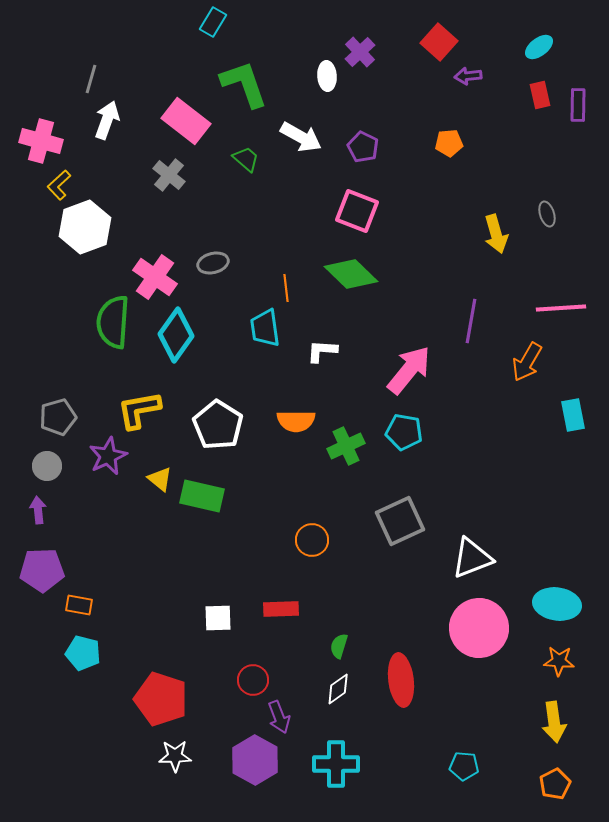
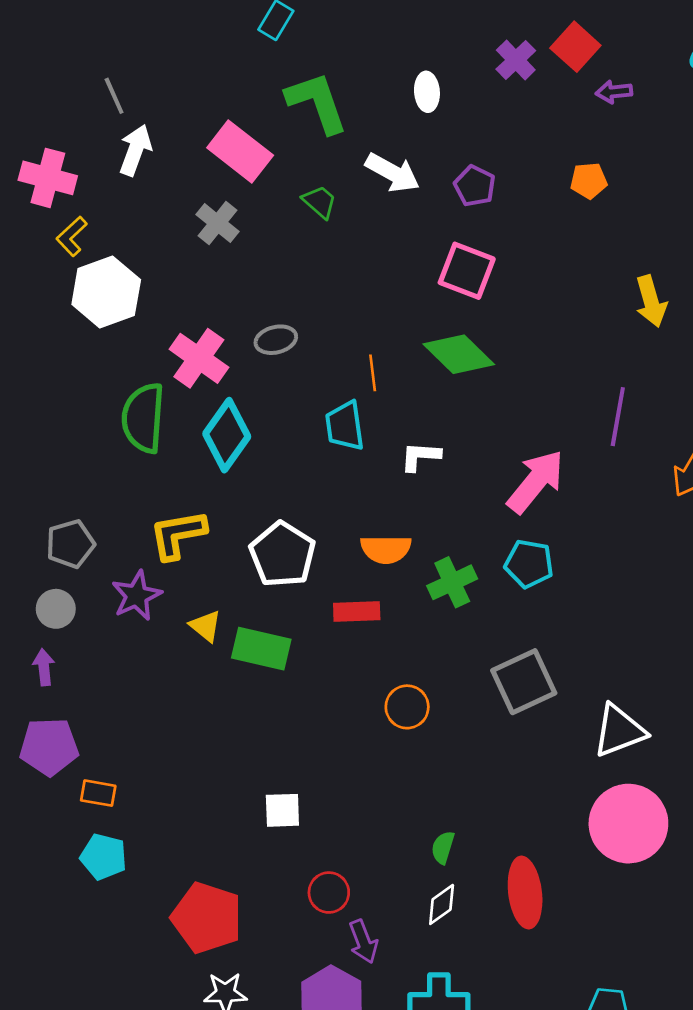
purple cross: (360, 52) -> (516, 60), moved
gray line: (91, 79) -> (114, 96), turned -40
red rectangle: (281, 609) -> (357, 611), moved

